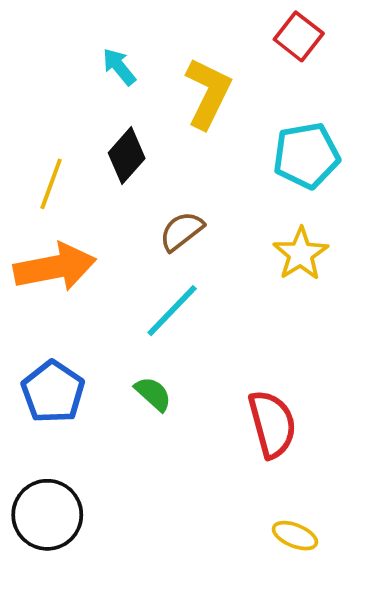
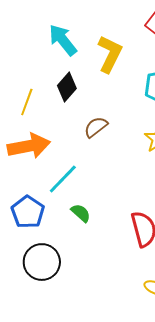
cyan arrow: (119, 67) -> (63, 40), size x1.6
cyan line: (172, 311) -> (63, 179), moved
black circle: (47, 515) -> (42, 262), moved

